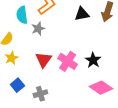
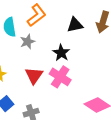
black star: (93, 60) -> (61, 53), moved

